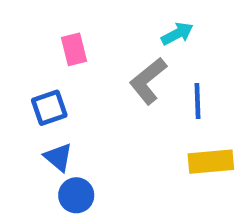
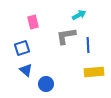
gray L-shape: (148, 81) -> (66, 36), turned 30
blue circle: (76, 195) -> (46, 84), moved

